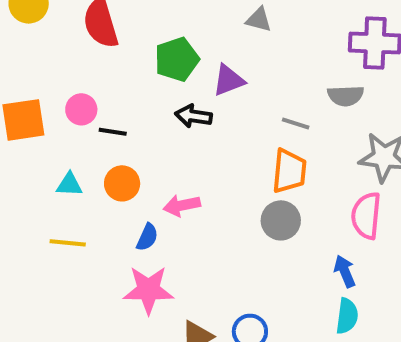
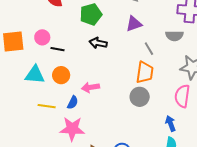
purple triangle: (229, 80) -> (134, 24), moved
gray line: (296, 123) -> (149, 49), turned 40
cyan triangle: (69, 185) -> (35, 75), size x1.5
yellow line: (68, 243) -> (47, 106), moved

